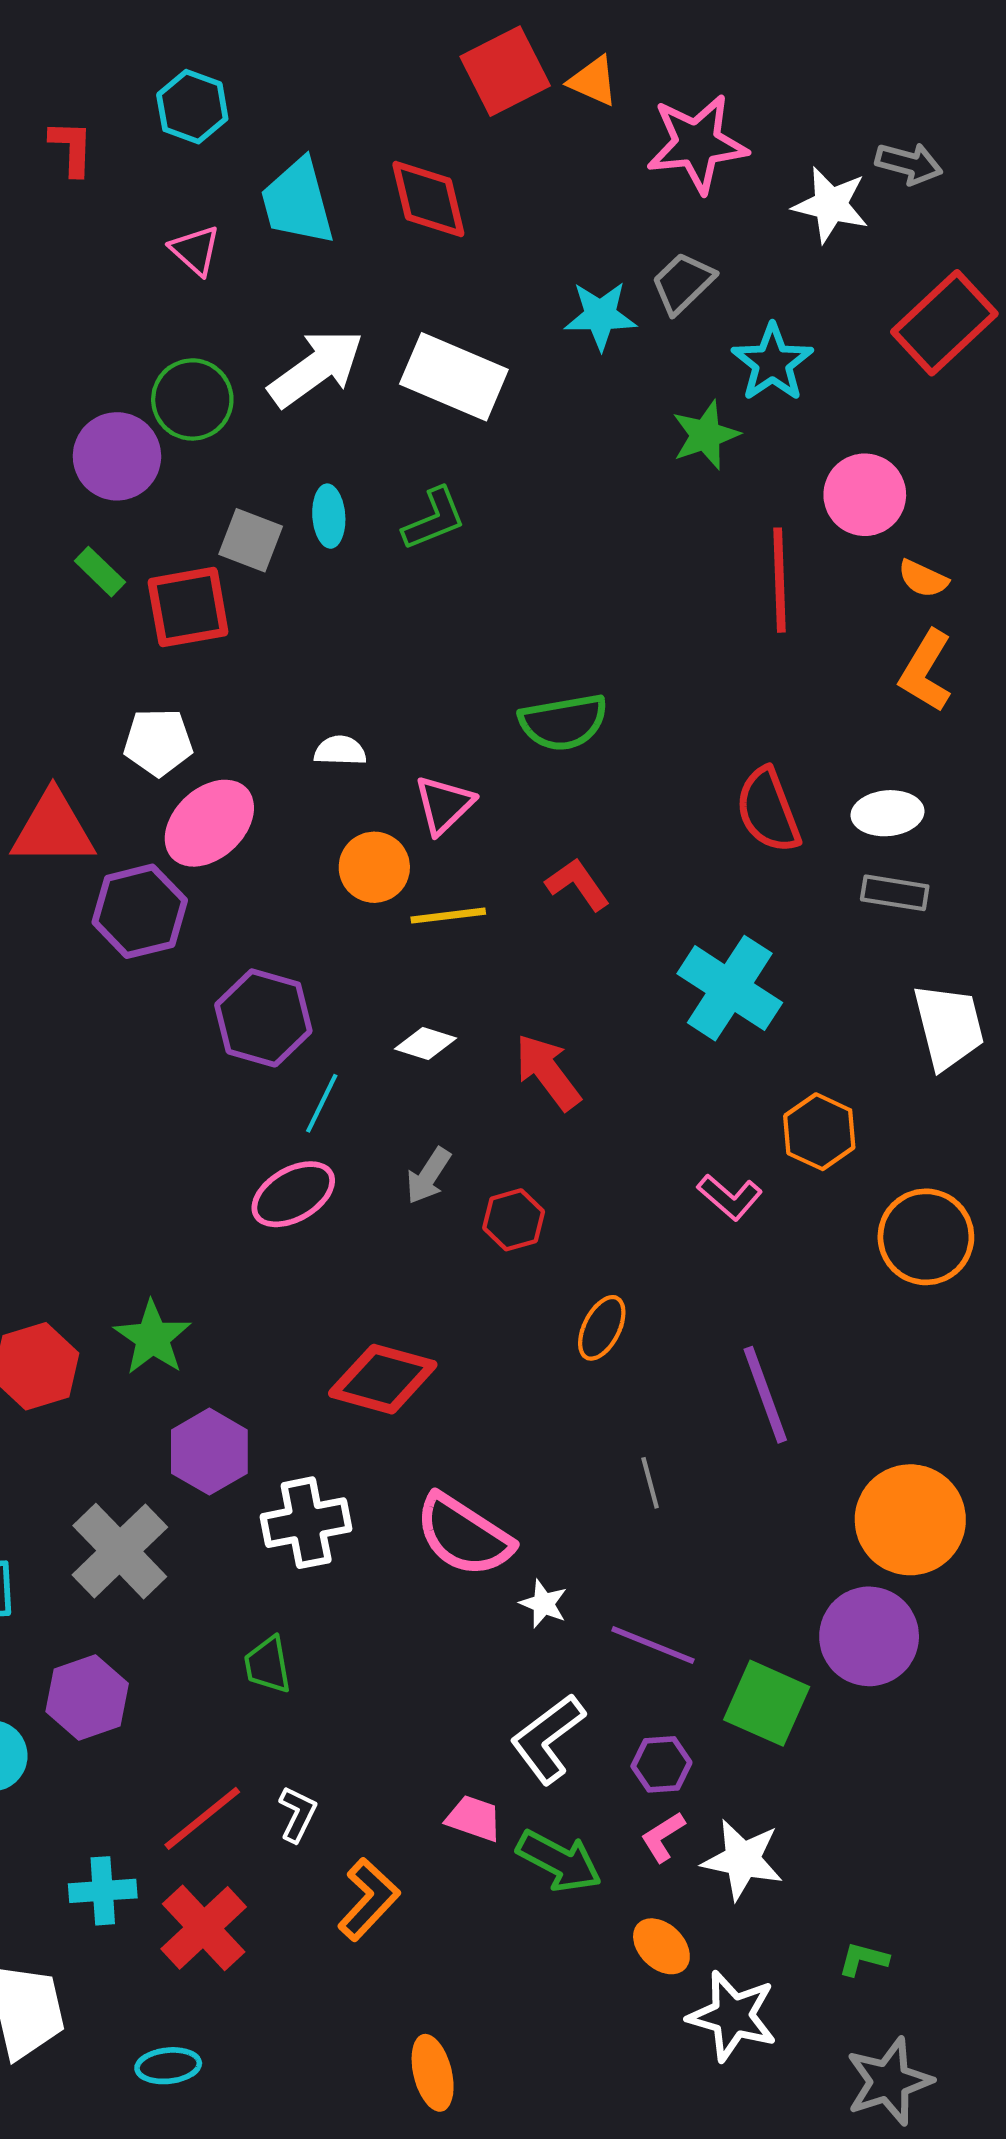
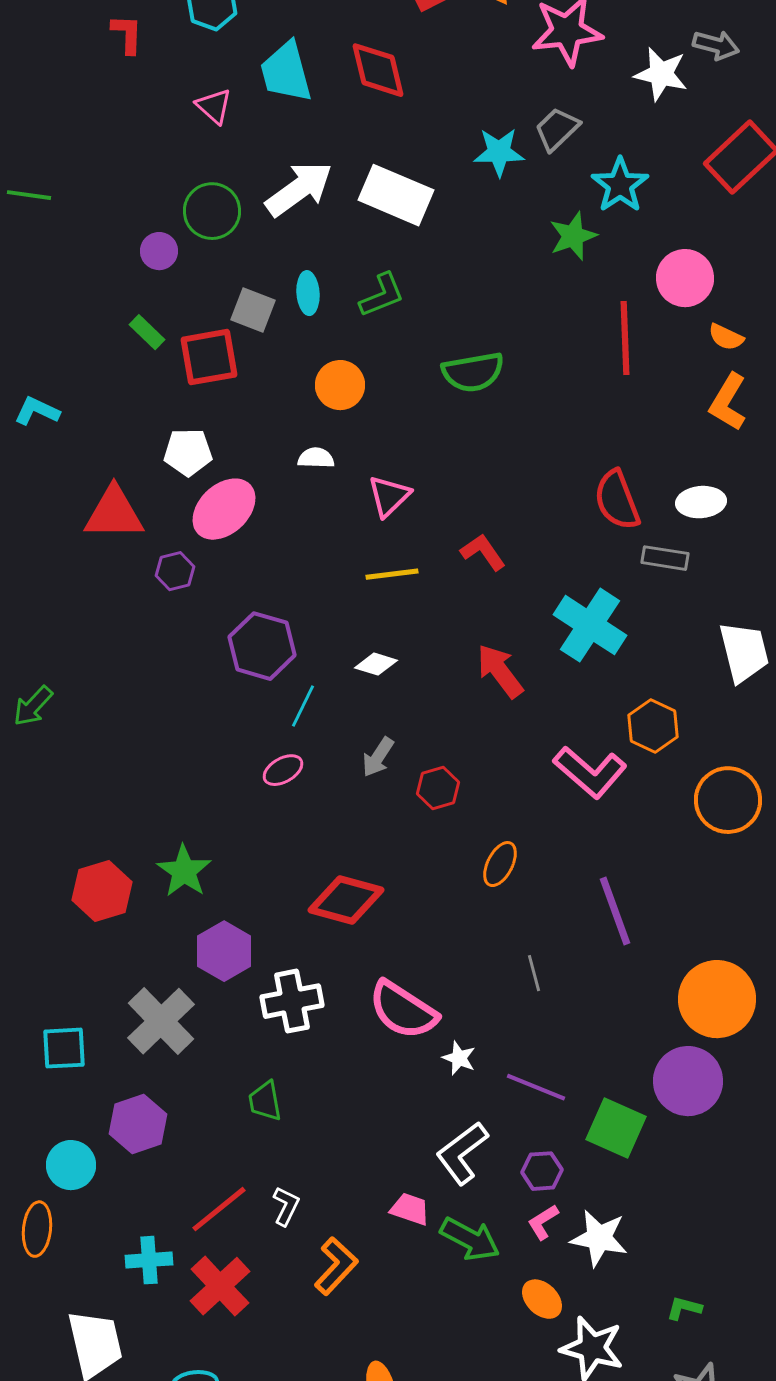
purple circle: (117, 456) -> (159, 251), size x0.6
green semicircle: (563, 722) -> (473, 372), moved
orange circle: (374, 867) -> (340, 385), moved
gray rectangle: (895, 893) -> (665, 558), moved
purple hexagon: (140, 911) -> (175, 571), size x0.6
red arrow: (548, 1072) -> (500, 671), moved
pink ellipse: (293, 1194) -> (283, 770), size x0.7
pink L-shape: (730, 1197) -> (590, 772), size x1.6

